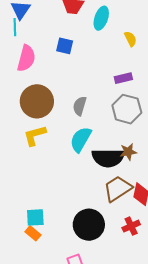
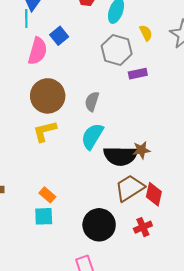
blue square: (65, 46) -> (59, 36), moved, turned 36
gray hexagon: (127, 109) -> (117, 50), moved
orange rectangle: (33, 233) -> (47, 195), moved

